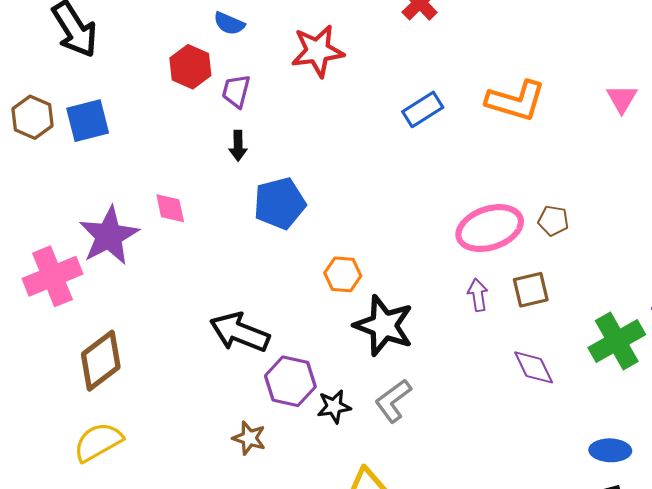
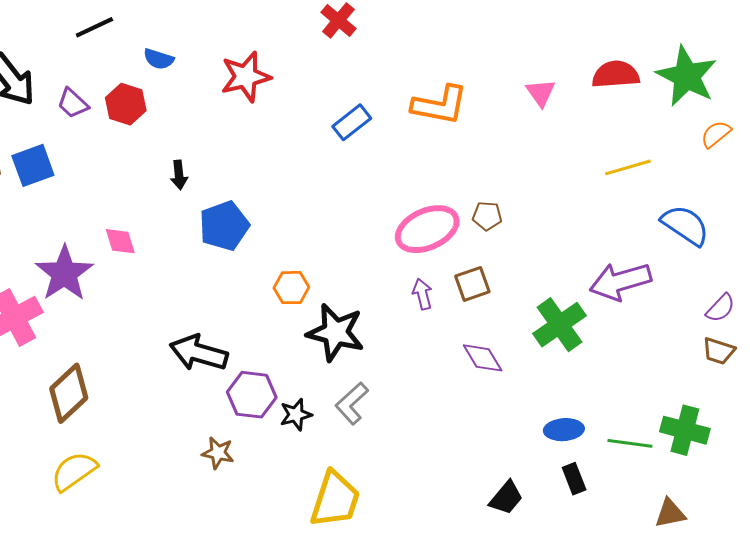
purple trapezoid: (236, 91) -> (73, 103), moved, turned -56

